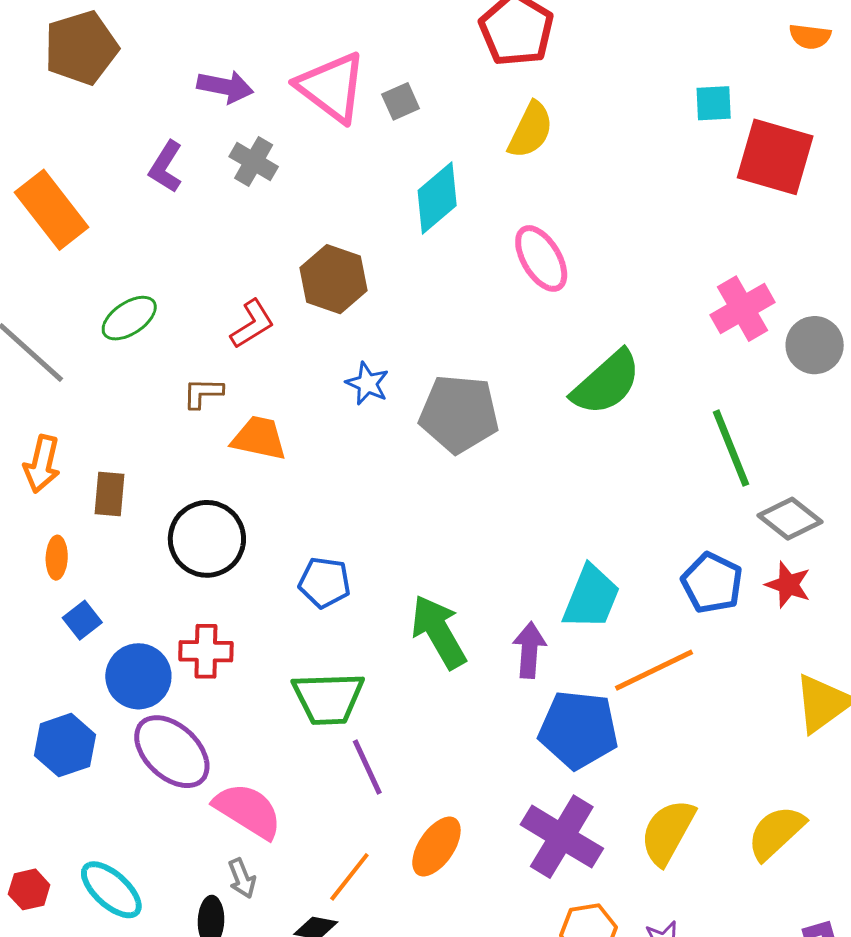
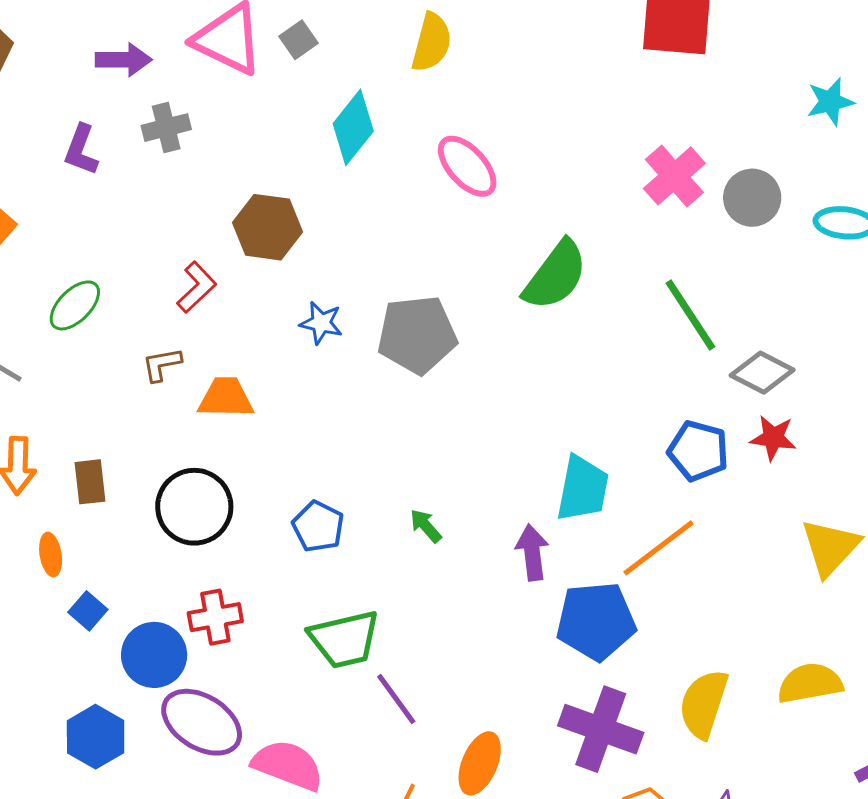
gray cross: (254, 162) -> (166, 128), turned -33
blue pentagon: (325, 583) -> (318, 526), turned 30
green arrow: (439, 632) -> (426, 526), moved, size x0.5
yellow semicircle: (776, 833) -> (810, 683), turned 44

